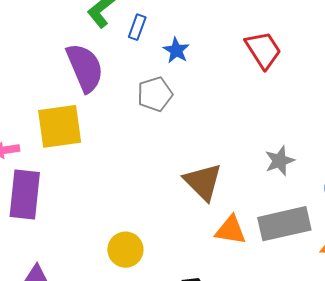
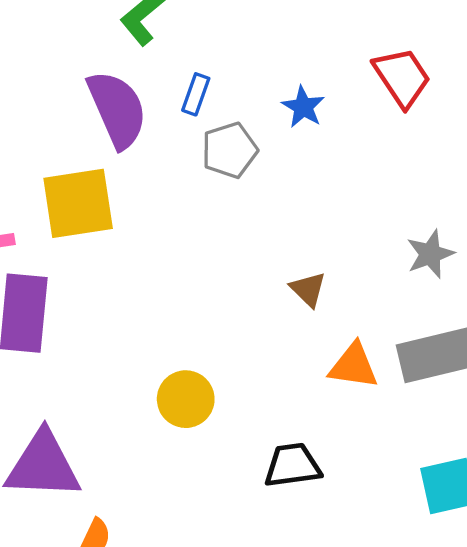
blue rectangle: (137, 27) -> (196, 94), moved
blue star: (176, 50) -> (303, 107), moved
brown triangle: (203, 182) -> (308, 289), size x0.6

